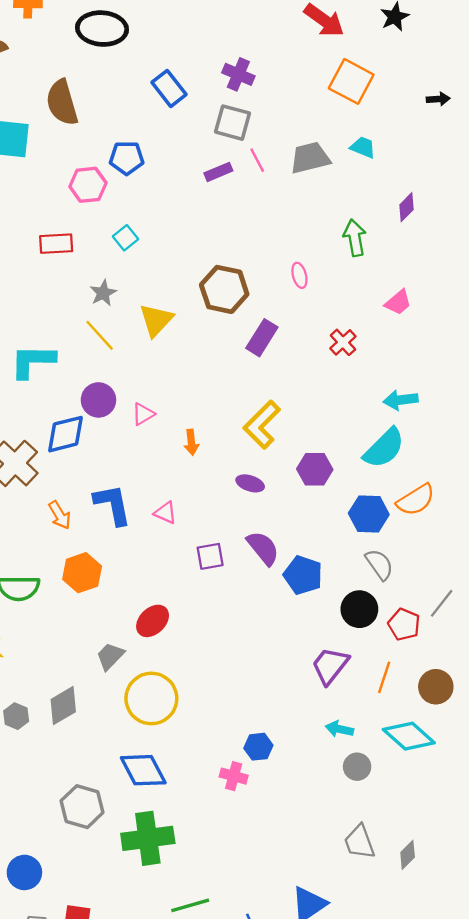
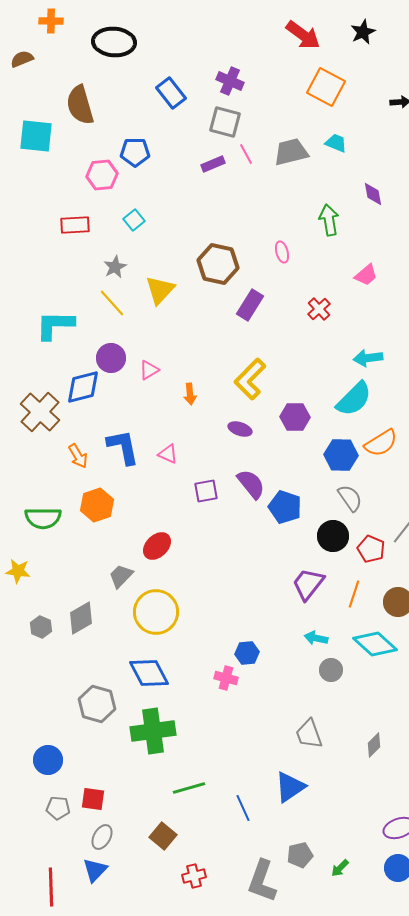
purple diamond: (406, 207) -> (373, 194), turned -55
gray trapezoid: (359, 842) -> (309, 734), moved

